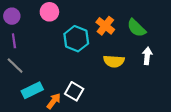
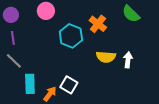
green semicircle: (136, 28) -> (131, 14), moved
white arrow: (147, 56) -> (128, 60), moved
cyan rectangle: (32, 90) -> (30, 84), turned -66

